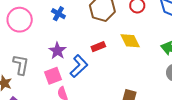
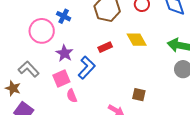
pink circle: (20, 20) -> (42, 31), moved
gray L-shape: (21, 65) -> (29, 69), turned -50

